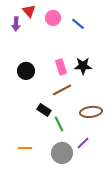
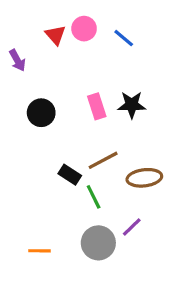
red triangle: (29, 11) -> (55, 35), moved
purple arrow: (16, 24) -> (17, 60), moved, turned -32
brown line: (62, 90) -> (103, 160), moved
orange line: (25, 148) -> (40, 251), moved

